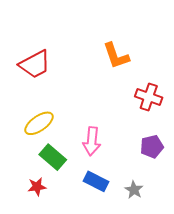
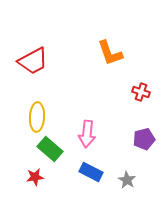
red cross: (149, 97) -> (141, 92), size x0.7
yellow ellipse: (39, 123) -> (37, 117), turned -52

